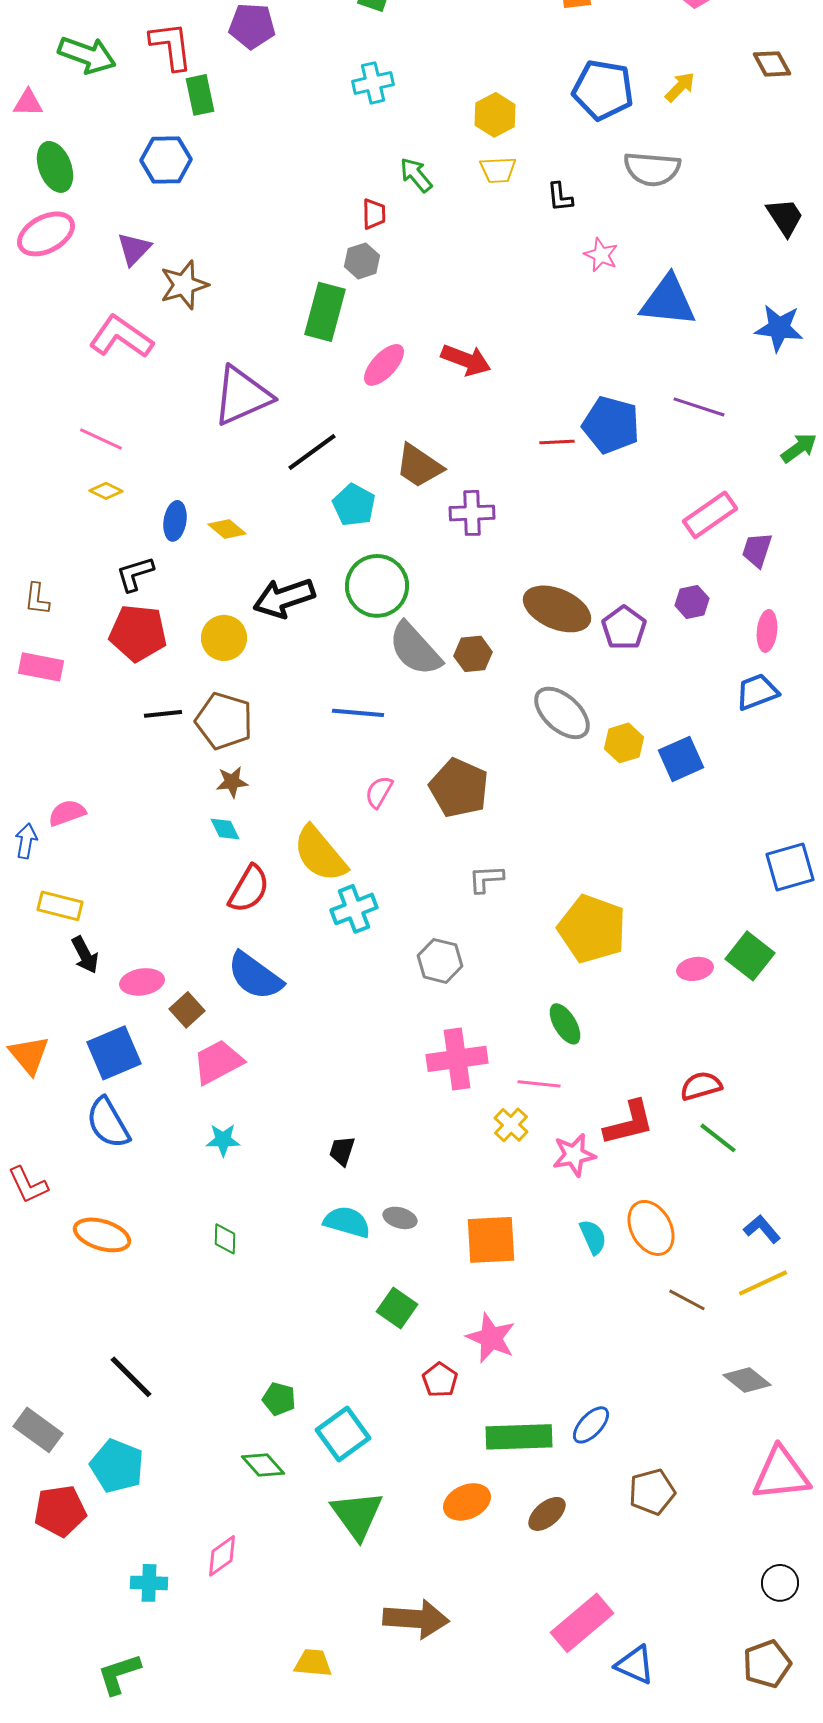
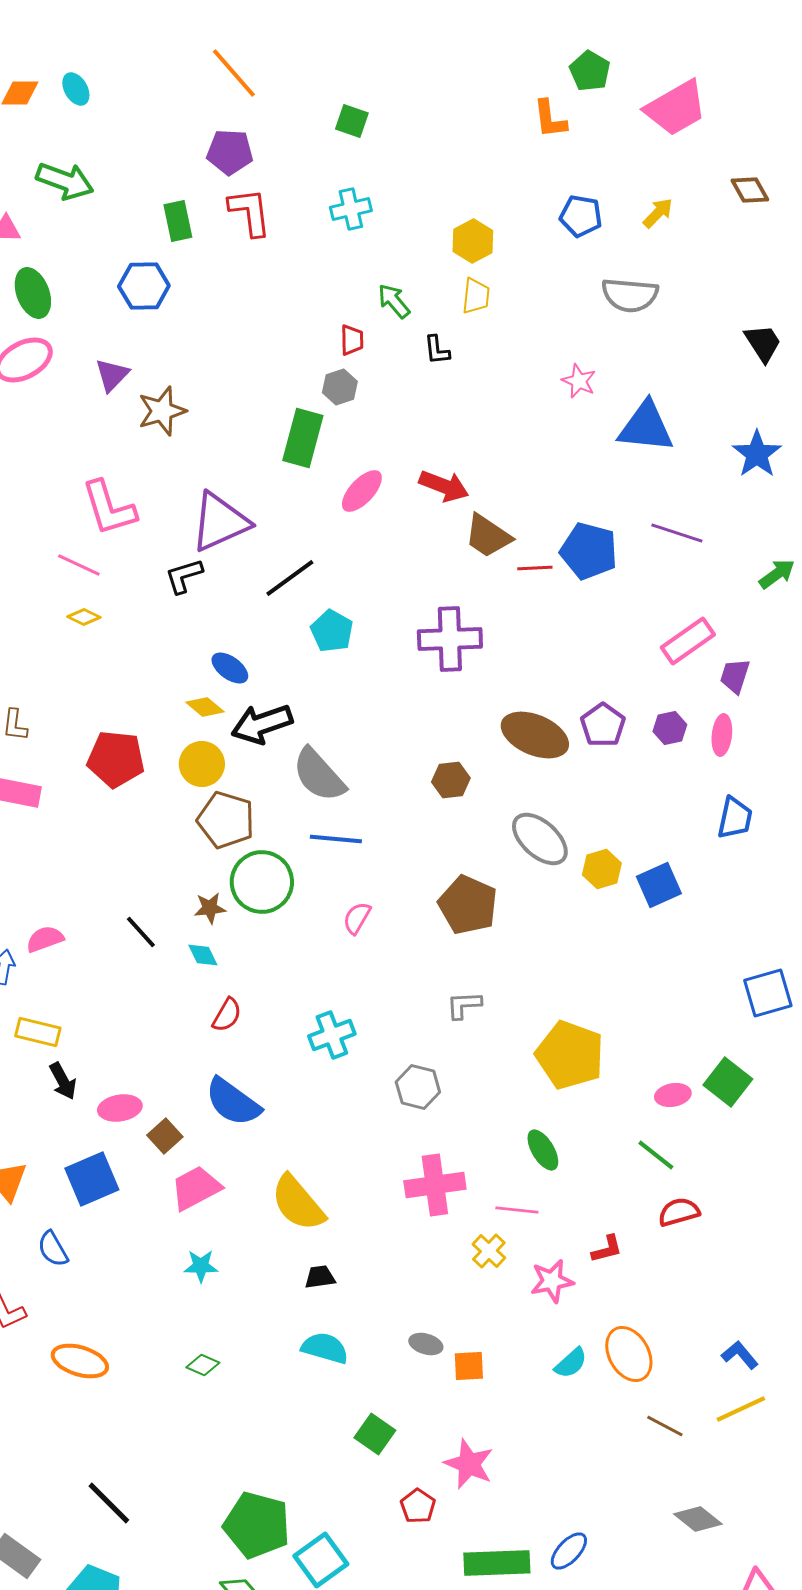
red L-shape: (171, 46) -> (250, 212), moved
blue pentagon: (603, 90) -> (581, 216), size x0.7
yellow trapezoid: (498, 170) -> (476, 296), turned -81
black L-shape: (560, 197) -> (437, 350), moved
blue star: (779, 328) -> (757, 454), turned 30
pink L-shape: (121, 337) -> (109, 508), moved, turned -142
brown trapezoid: (419, 466) -> (488, 536), moved
purple cross: (472, 513) -> (450, 639), size x1.4
blue ellipse: (175, 521) -> (230, 668), moved, turned -63
yellow diamond: (227, 529) -> (205, 707), moved
black L-shape: (135, 574) -> (184, 576), moved
green circle: (377, 586) -> (262, 882), moved
purple pentagon: (624, 628) -> (603, 725), moved
pink ellipse: (767, 631) -> (722, 735), moved
gray semicircle: (415, 649) -> (319, 775), moved
blue trapezoid: (757, 692) -> (735, 818), turned 123
black line: (163, 714) -> (141, 932), moved, turned 54
brown pentagon: (224, 721) -> (226, 820), moved
brown pentagon: (459, 788) -> (468, 905), moved
yellow semicircle: (320, 854) -> (298, 1203), moved
red semicircle: (249, 889) -> (227, 1015), size x0.7
blue semicircle: (108, 1123) -> (53, 1249), moved, size x0.7
red L-shape: (629, 1123) -> (607, 1249), size x0.6
green line: (718, 1138) -> (656, 1155), moved
black trapezoid: (342, 1151) -> (320, 1277), turned 64
gray ellipse: (400, 1218) -> (426, 1344), moved
cyan semicircle: (593, 1237) -> (571, 1363), turned 72
green diamond: (225, 1239) -> (203, 1365), turned -68
orange square: (491, 1240) -> (469, 1366), size x0.6
gray diamond: (747, 1380) -> (698, 1519), moved
green pentagon: (279, 1399) -> (257, 1525), size x2.0

